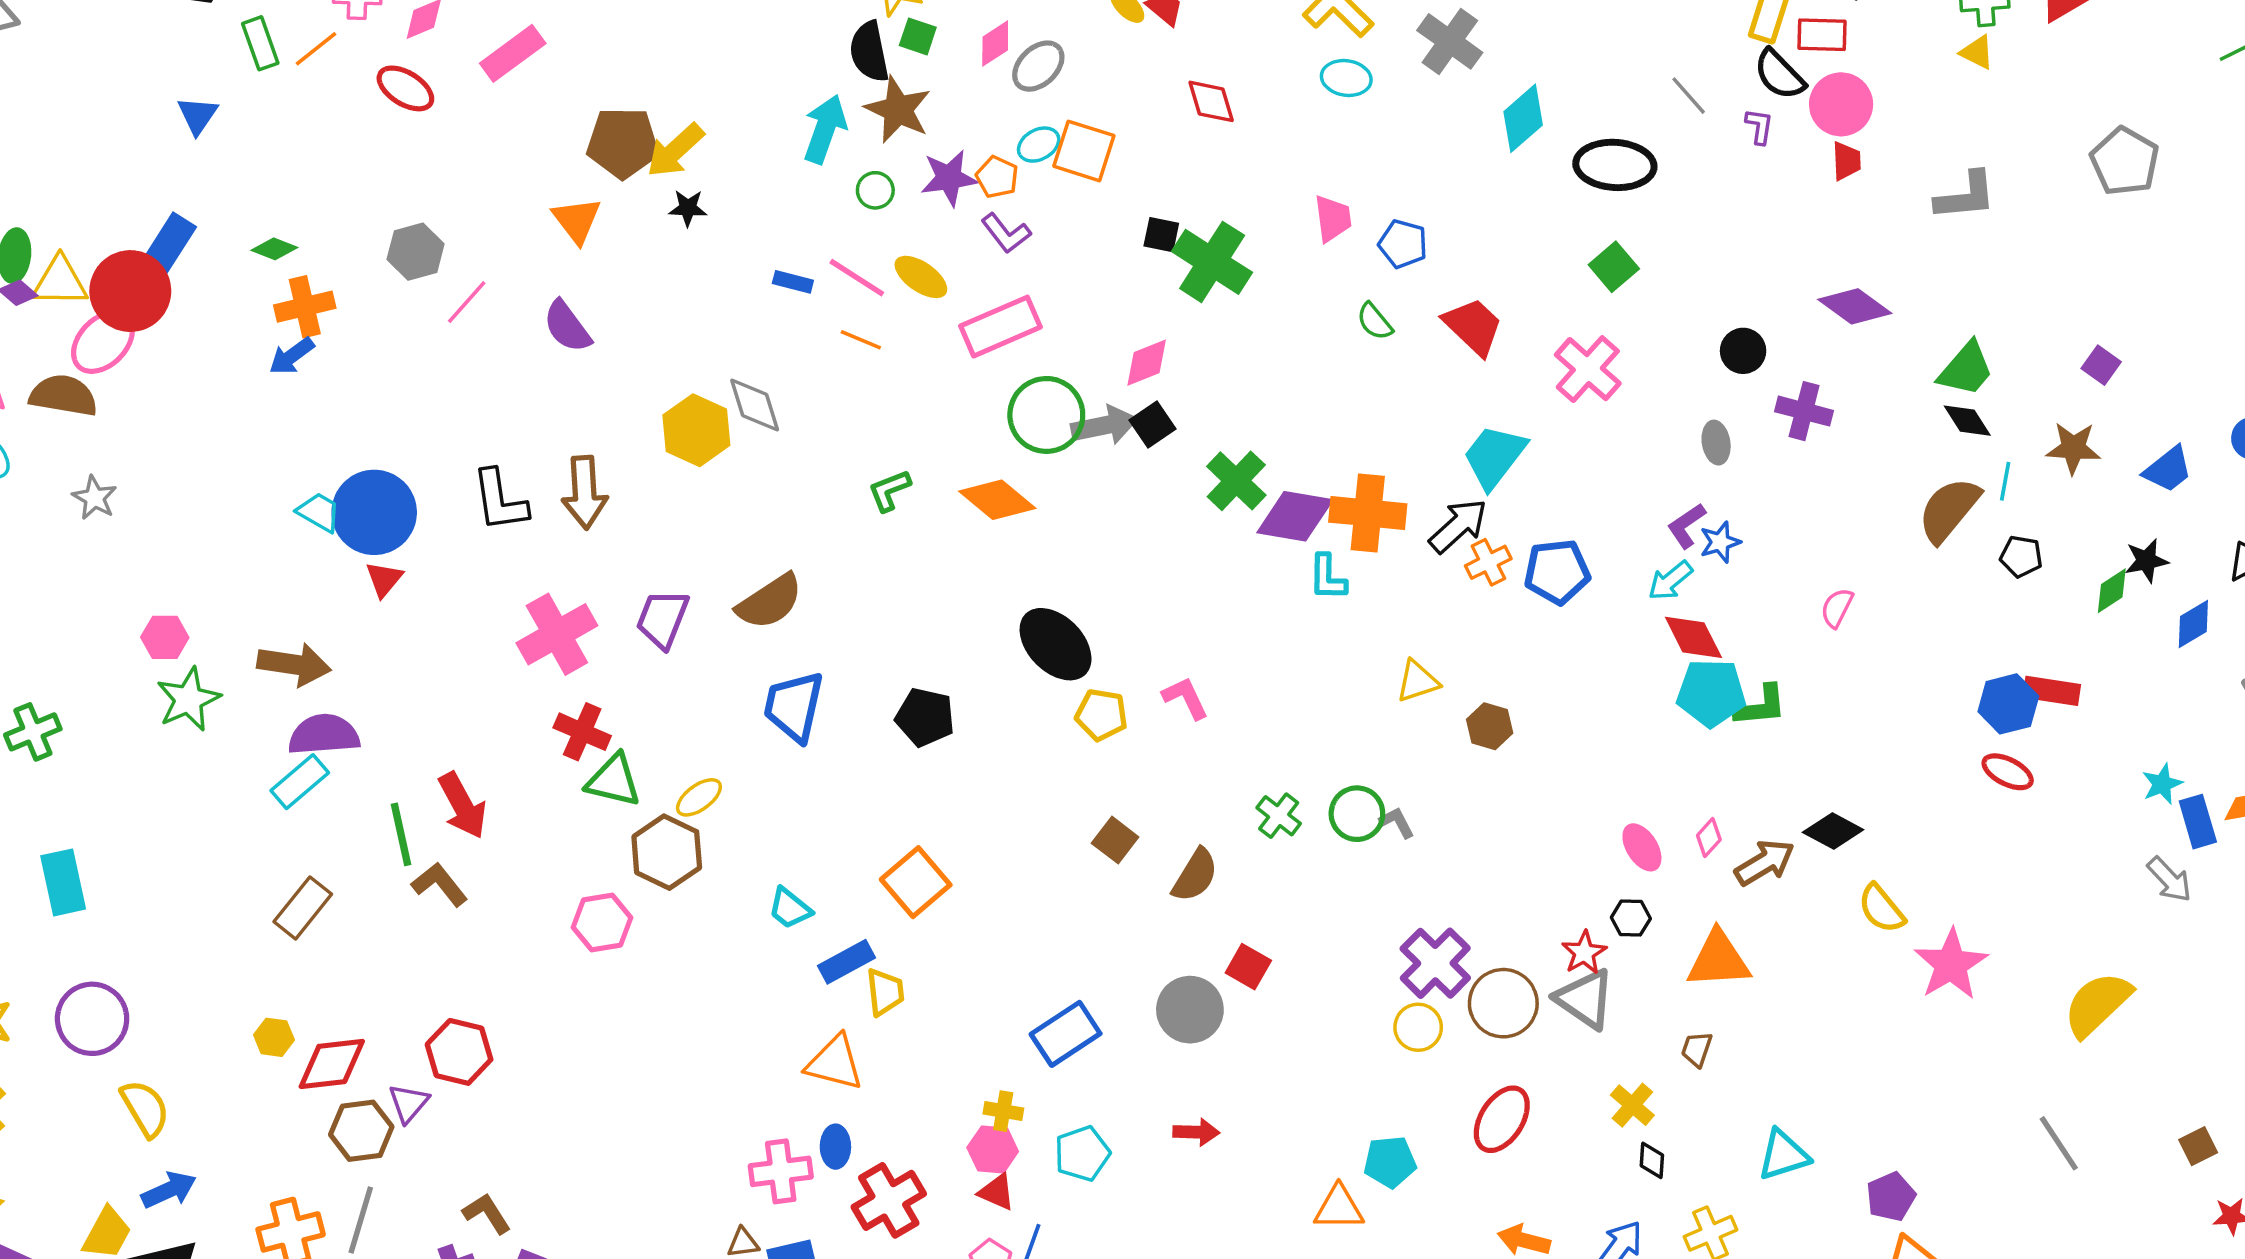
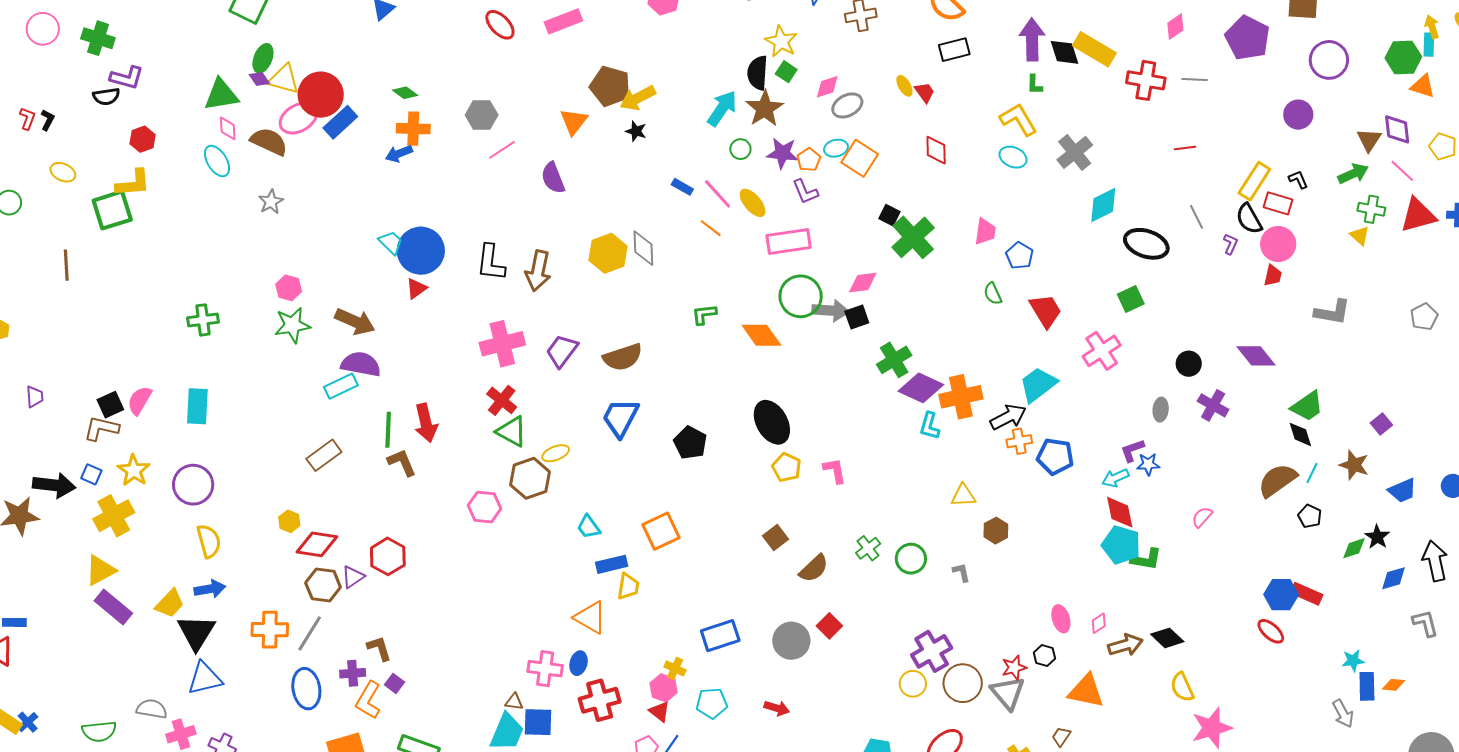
gray pentagon: (2125, 161) -> (1424, 317), size x0.7
blue rectangle: (169, 245) -> (340, 122), moved
orange cross: (1368, 513) -> (961, 397), turned -33
black star: (2146, 561) -> (1377, 537), turned 30
gray L-shape: (1397, 822) -> (961, 572), moved

